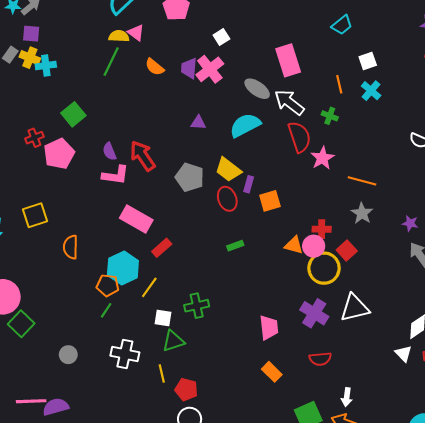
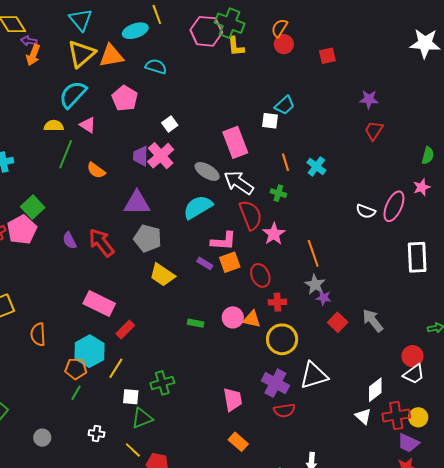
yellow semicircle: (119, 36) -> (54, 126), moved
white square: (368, 61) -> (270, 121), moved, turned 30
orange semicircle: (155, 67) -> (96, 170), moved
purple triangle: (198, 123) -> (137, 203), moved, size x1.8
pink pentagon: (59, 154) -> (22, 230), moved
yellow trapezoid: (228, 170) -> (162, 275), moved
pink L-shape: (116, 175) -> (224, 241), moved
gray pentagon: (190, 177) -> (148, 238), moved
orange line: (362, 181) -> (313, 253), turned 60
purple rectangle: (249, 184) -> (205, 263), turned -70
red ellipse: (227, 199) -> (260, 275), moved
orange square: (270, 201) -> (230, 262), moved
purple star: (410, 223) -> (324, 298), moved
green rectangle: (235, 246) -> (196, 323), turned 35
pink circle: (314, 246) -> (233, 317), moved
red square: (347, 251) -> (338, 322), moved
white cross: (125, 354) -> (96, 434), size x0.6
red semicircle: (320, 359) -> (284, 410), moved
yellow line: (162, 373) -> (133, 450), turned -30

